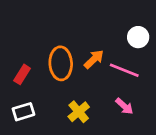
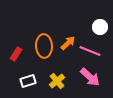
pink arrow: (124, 106) -> (90, 77), size x1.5
white rectangle: (23, 112) -> (28, 81), moved

